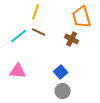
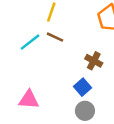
brown cross: (72, 39) -> (94, 61), moved
pink triangle: (18, 71) -> (29, 100), moved

